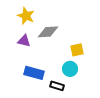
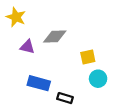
yellow star: (26, 16) -> (16, 17), moved
cyan circle: (70, 69) -> (98, 79), moved

